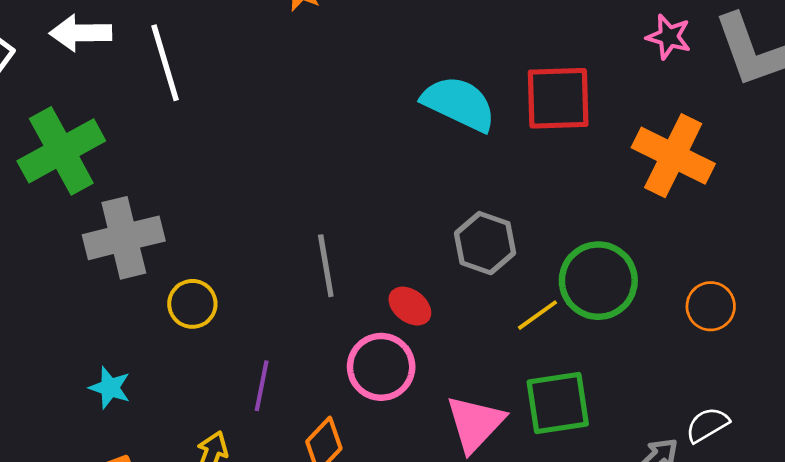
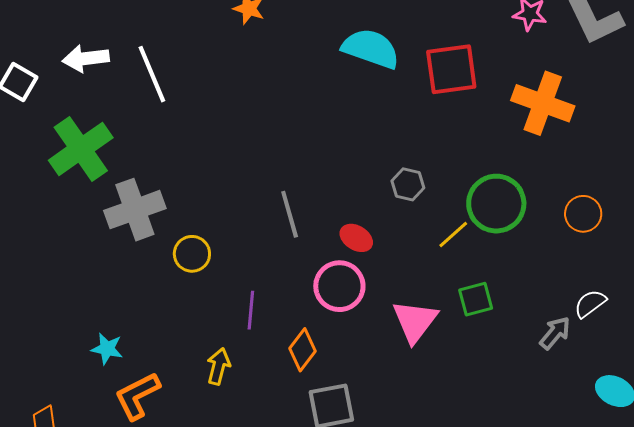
cyan semicircle: (459, 104) -> (371, 49), moved
gray hexagon: (485, 243) -> (408, 184), size x0.7
cyan star: (110, 388) -> (107, 349), moved
green square: (558, 403) -> (476, 299), size x0.7

